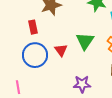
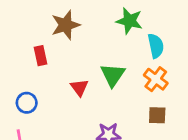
blue circle: (35, 55) -> (27, 103), moved, size x0.6

